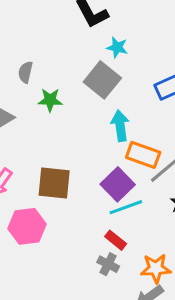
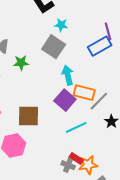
purple square: (118, 184) -> (65, 100), moved
red rectangle: (116, 240) -> (76, 158), moved
orange star: (156, 268) -> (88, 165), moved

